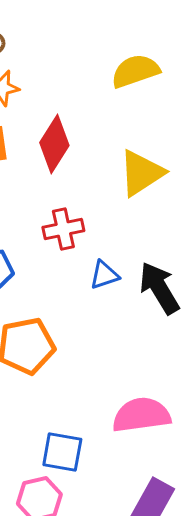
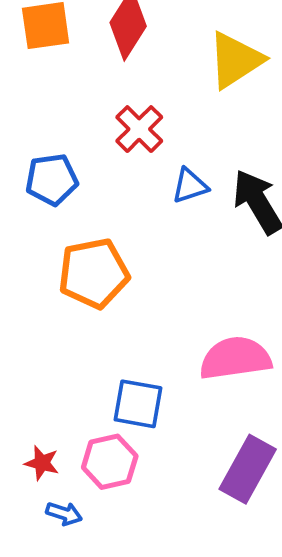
red cross: (63, 229) -> (139, 129), turned -33

